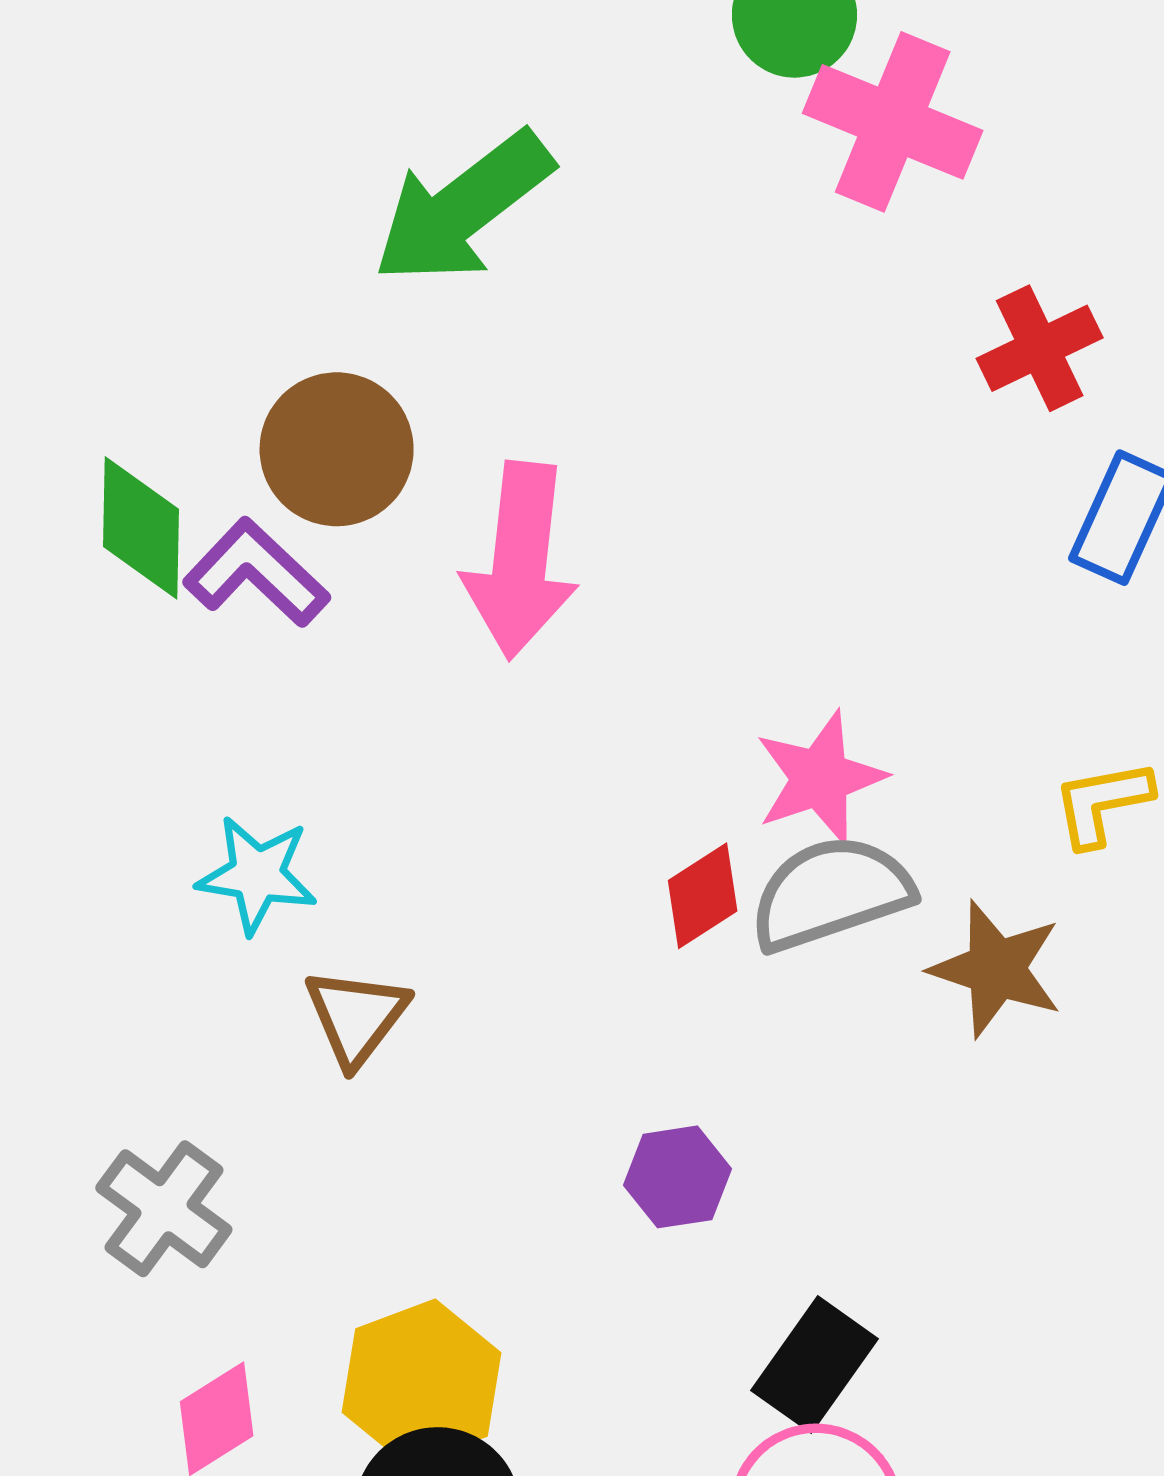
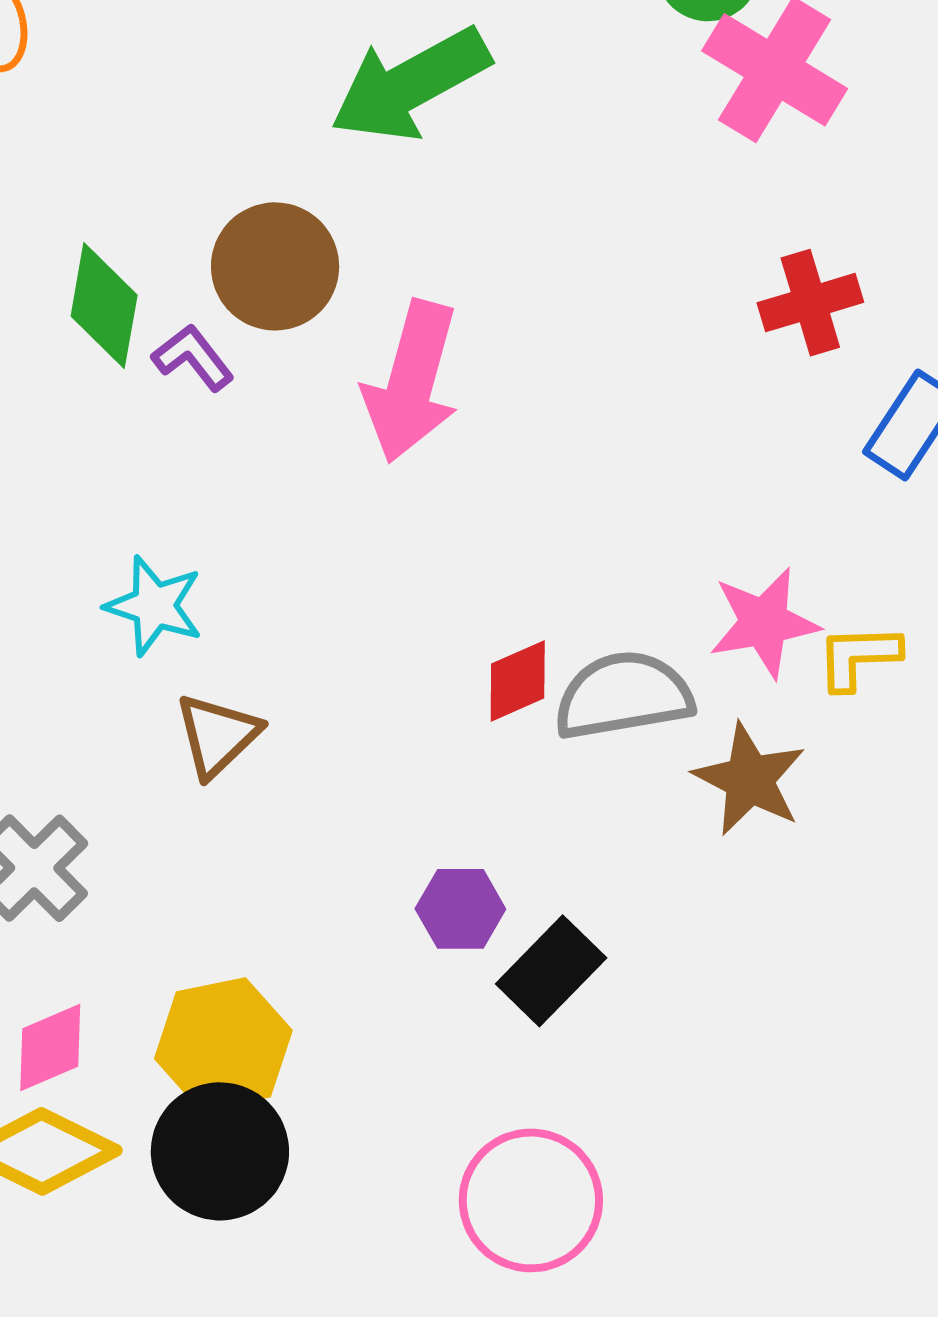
red cross: (1040, 348) -> (810, 303), moved
purple L-shape: (256, 573) -> (193, 358), size x0.7
pink star: (820, 778) -> (764, 623), moved
black rectangle: (814, 1365) -> (551, 971), moved

